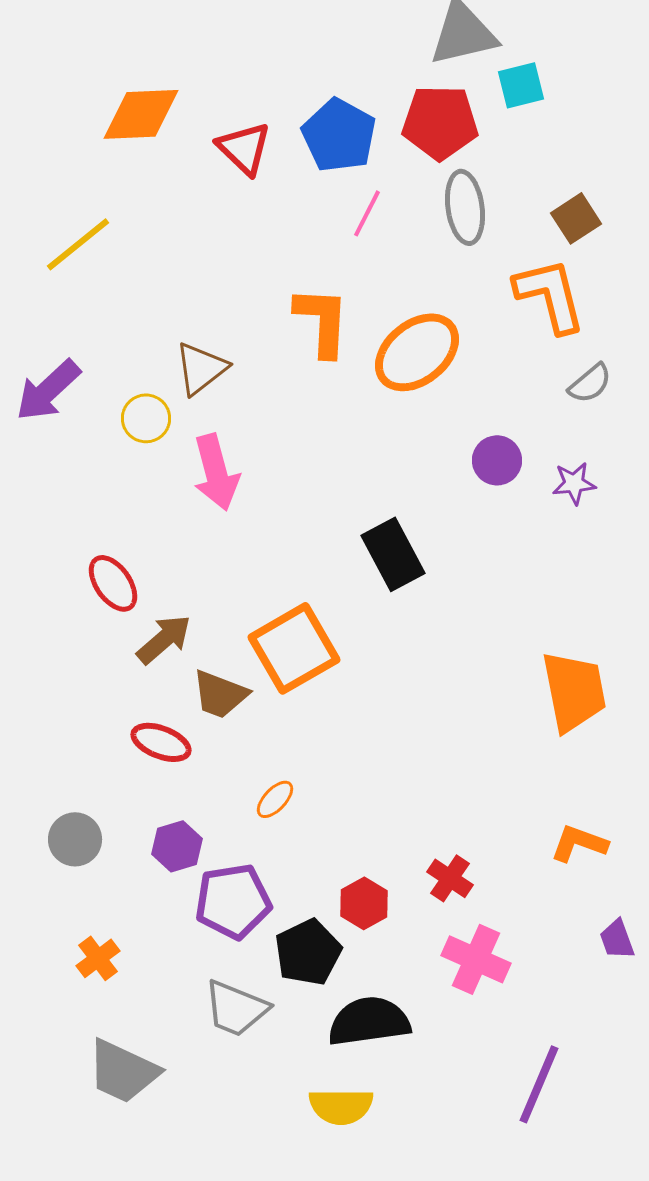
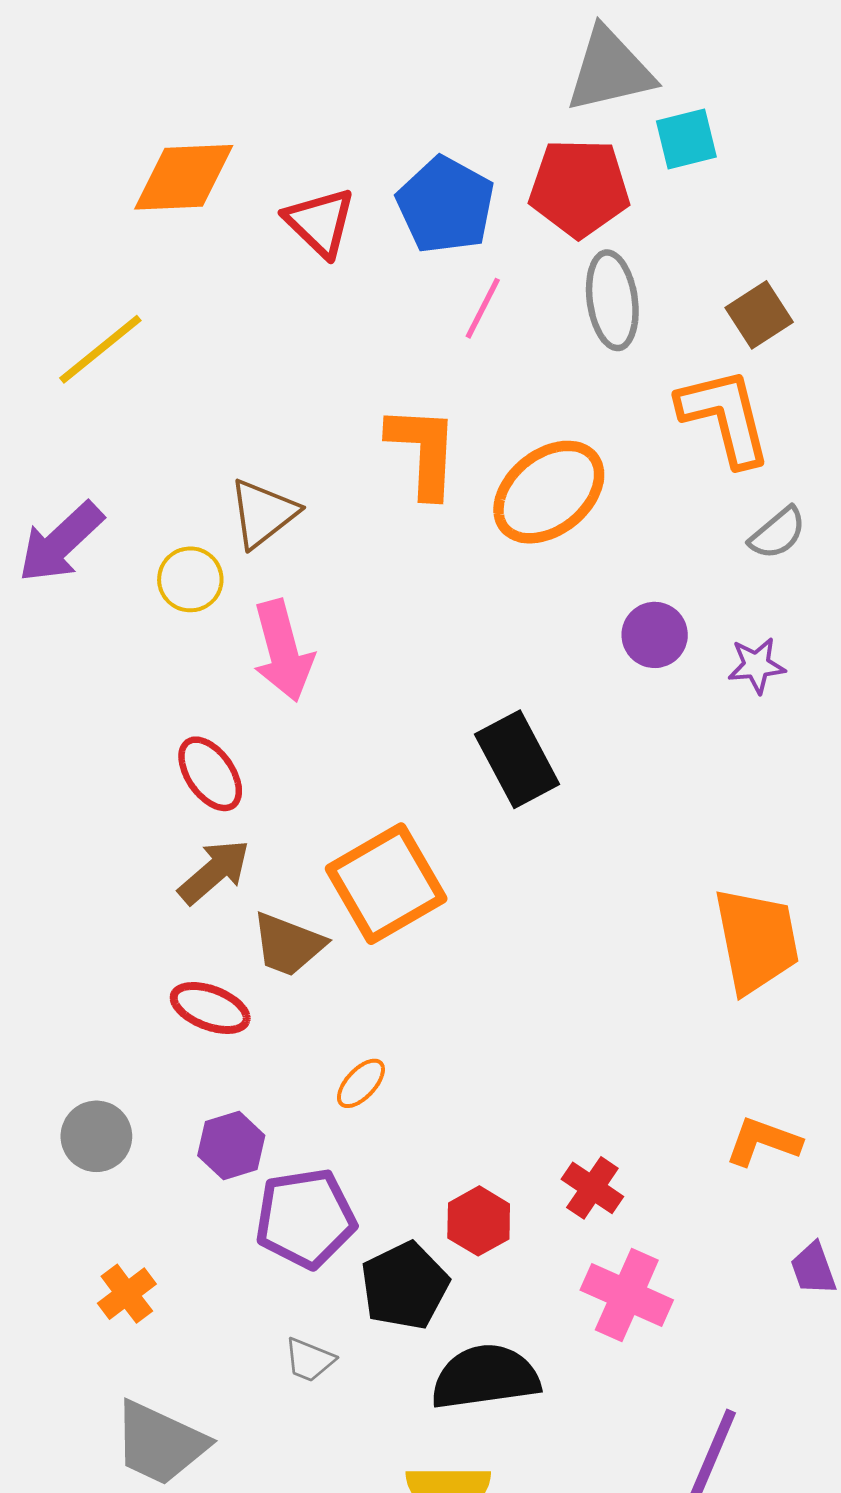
red ellipse: (113, 583) -> (210, 774), moved
gray trapezoid: (236, 1008) -> (309, 1360), size x0.6

